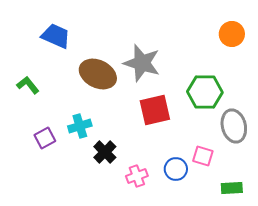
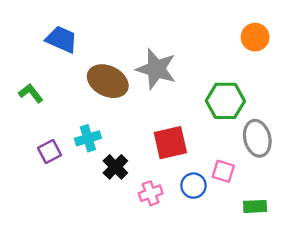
red square: (155, 110) -> (170, 143), moved

